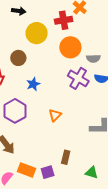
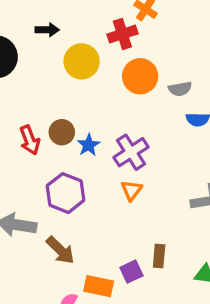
brown circle: (18, 58) -> (62, 132), moved
purple cross: (78, 78) -> (131, 152), moved, turned 35
purple square: (48, 172) -> (131, 272), moved

